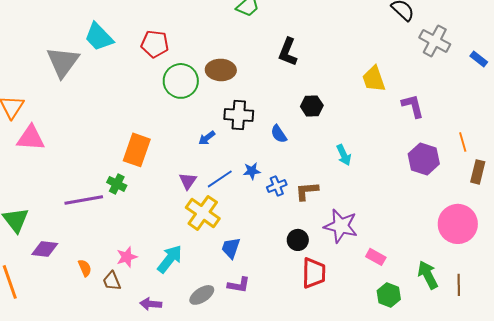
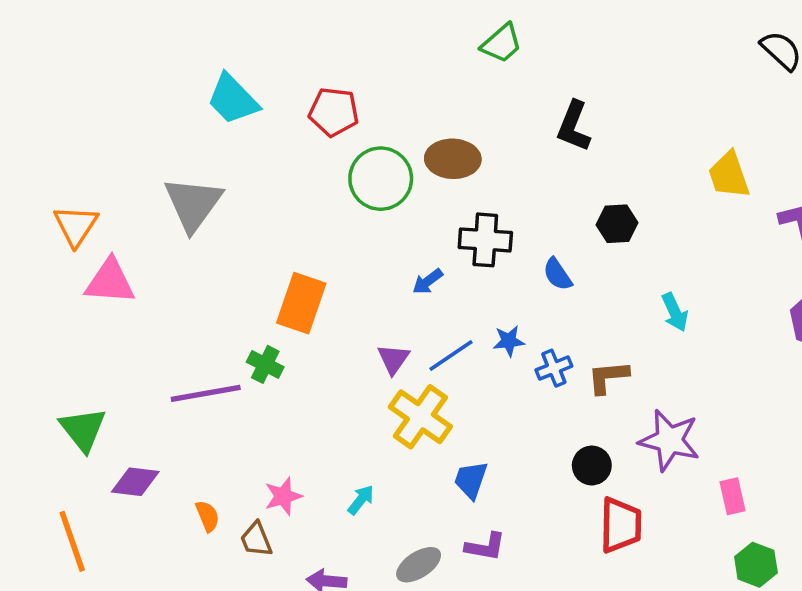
gray triangle: (63, 62) -> (193, 204), moved
pink rectangle: (376, 257) -> (733, 496), turned 48
cyan arrow: (170, 259) -> (361, 500), size x0.6

